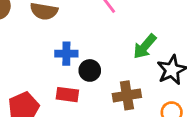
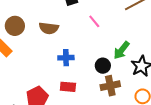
black circle: (90, 70) -> (103, 66), moved

